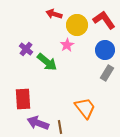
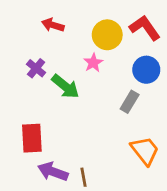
red arrow: (54, 14) -> (53, 25), moved
gray rectangle: (107, 73) -> (130, 102), moved
orange trapezoid: (85, 108) -> (145, 151), moved

